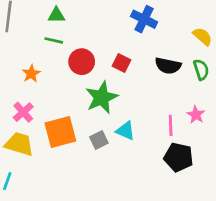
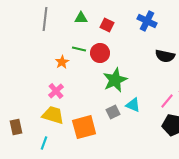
green line: (54, 40) -> (79, 49), moved
red square: (121, 63) -> (107, 25), moved
pink line: (171, 125) -> (167, 101), turned 42
orange square: (60, 132) -> (84, 127), moved

